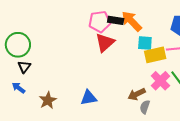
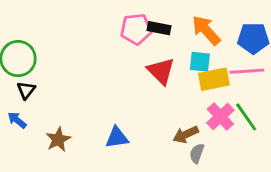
orange arrow: (132, 21) -> (206, 30), moved
red triangle: (105, 43) -> (161, 71), moved, turned -35

